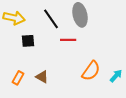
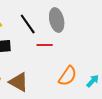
brown triangle: (42, 77) -> (19, 82), size x1.5

